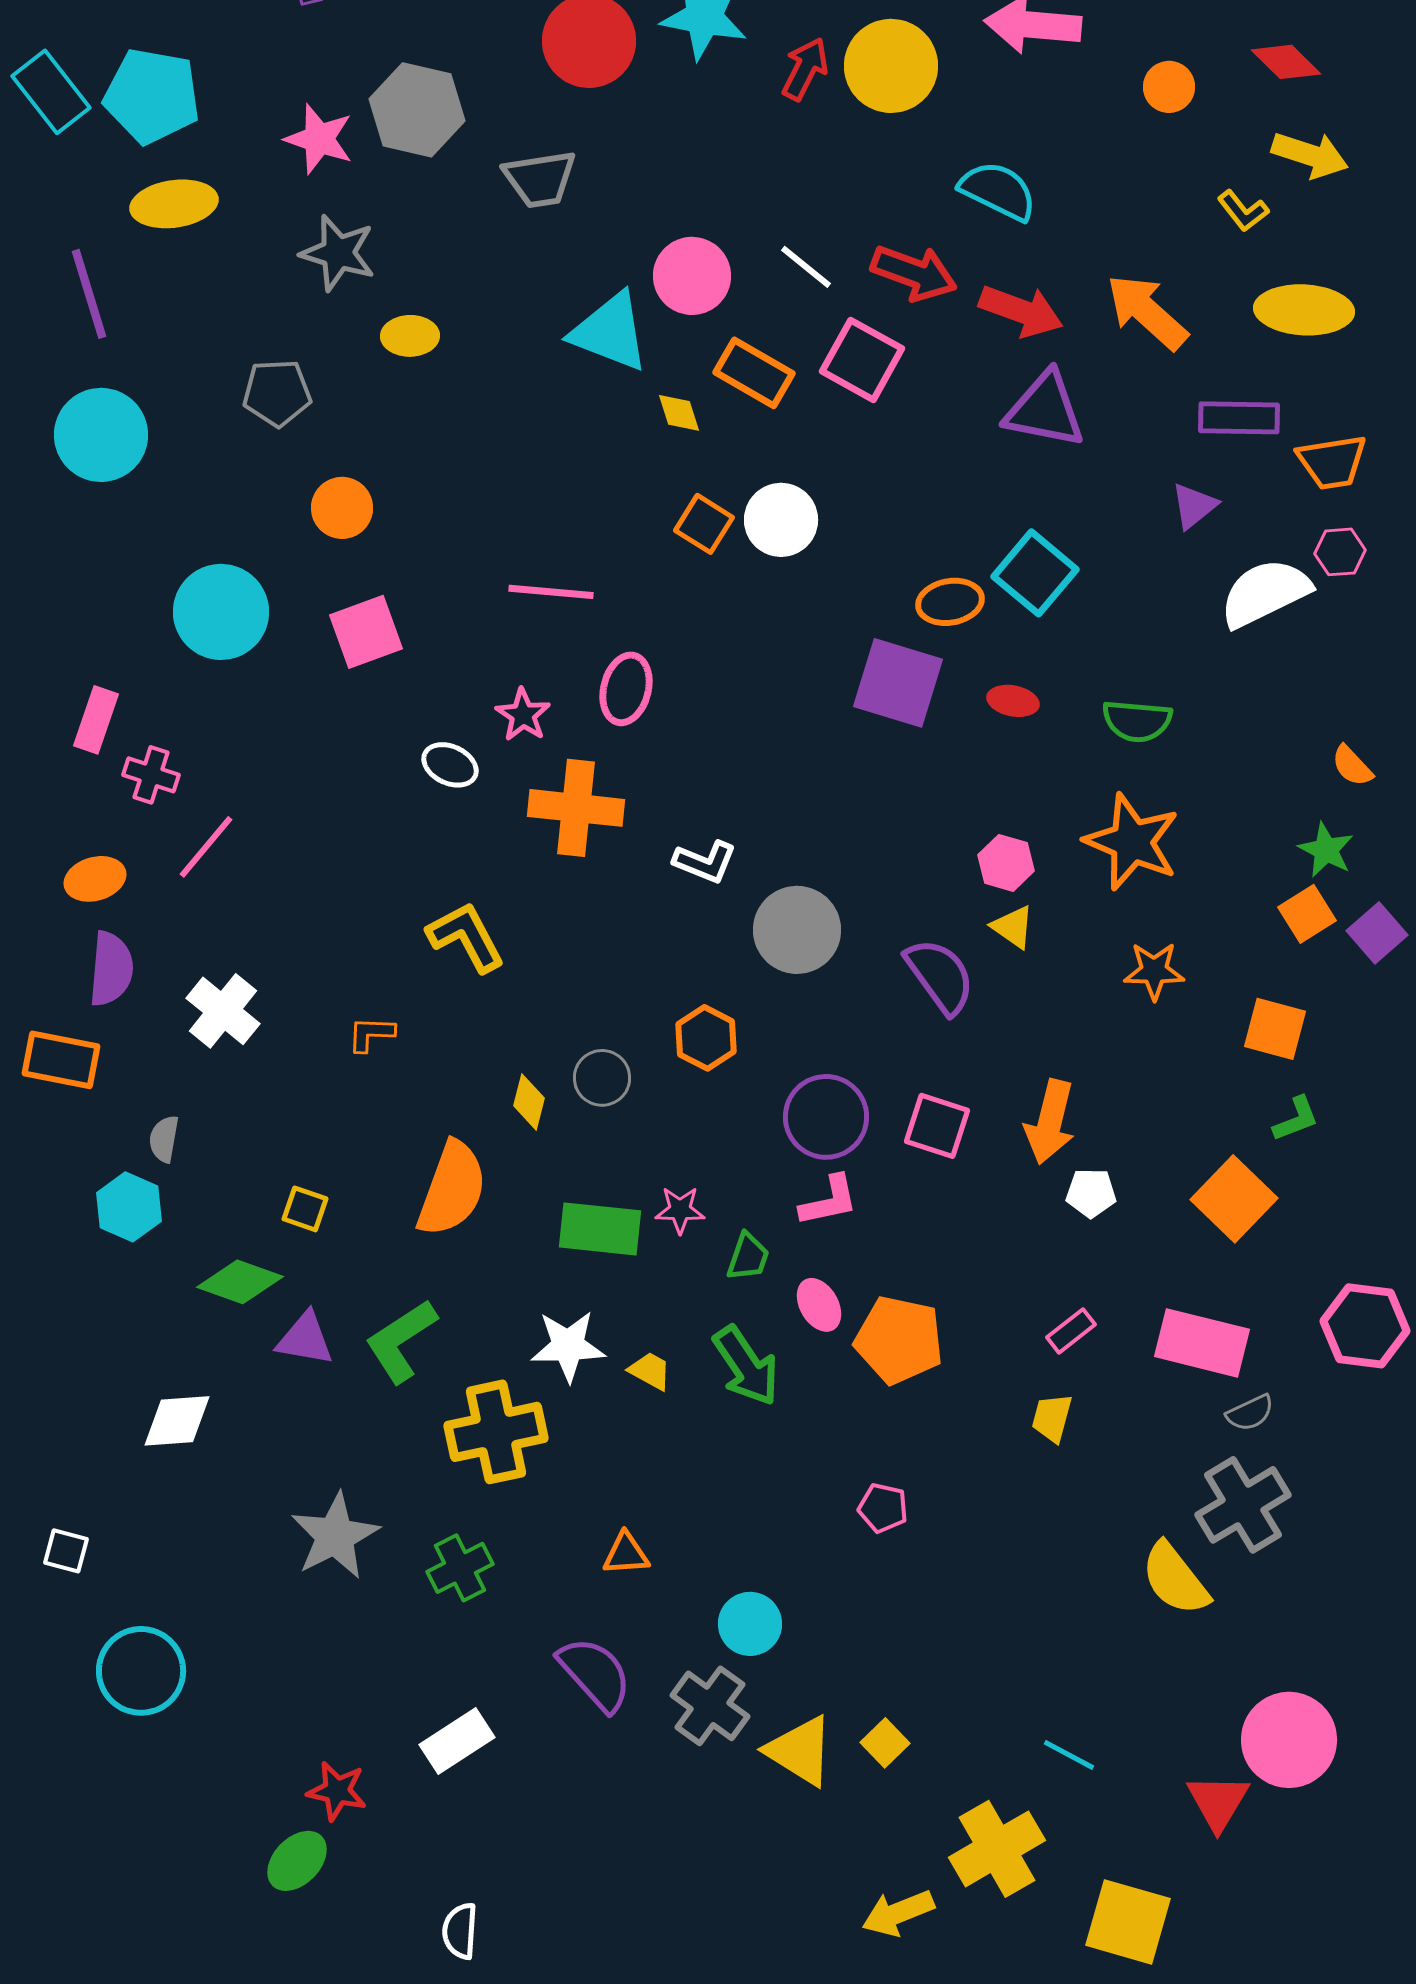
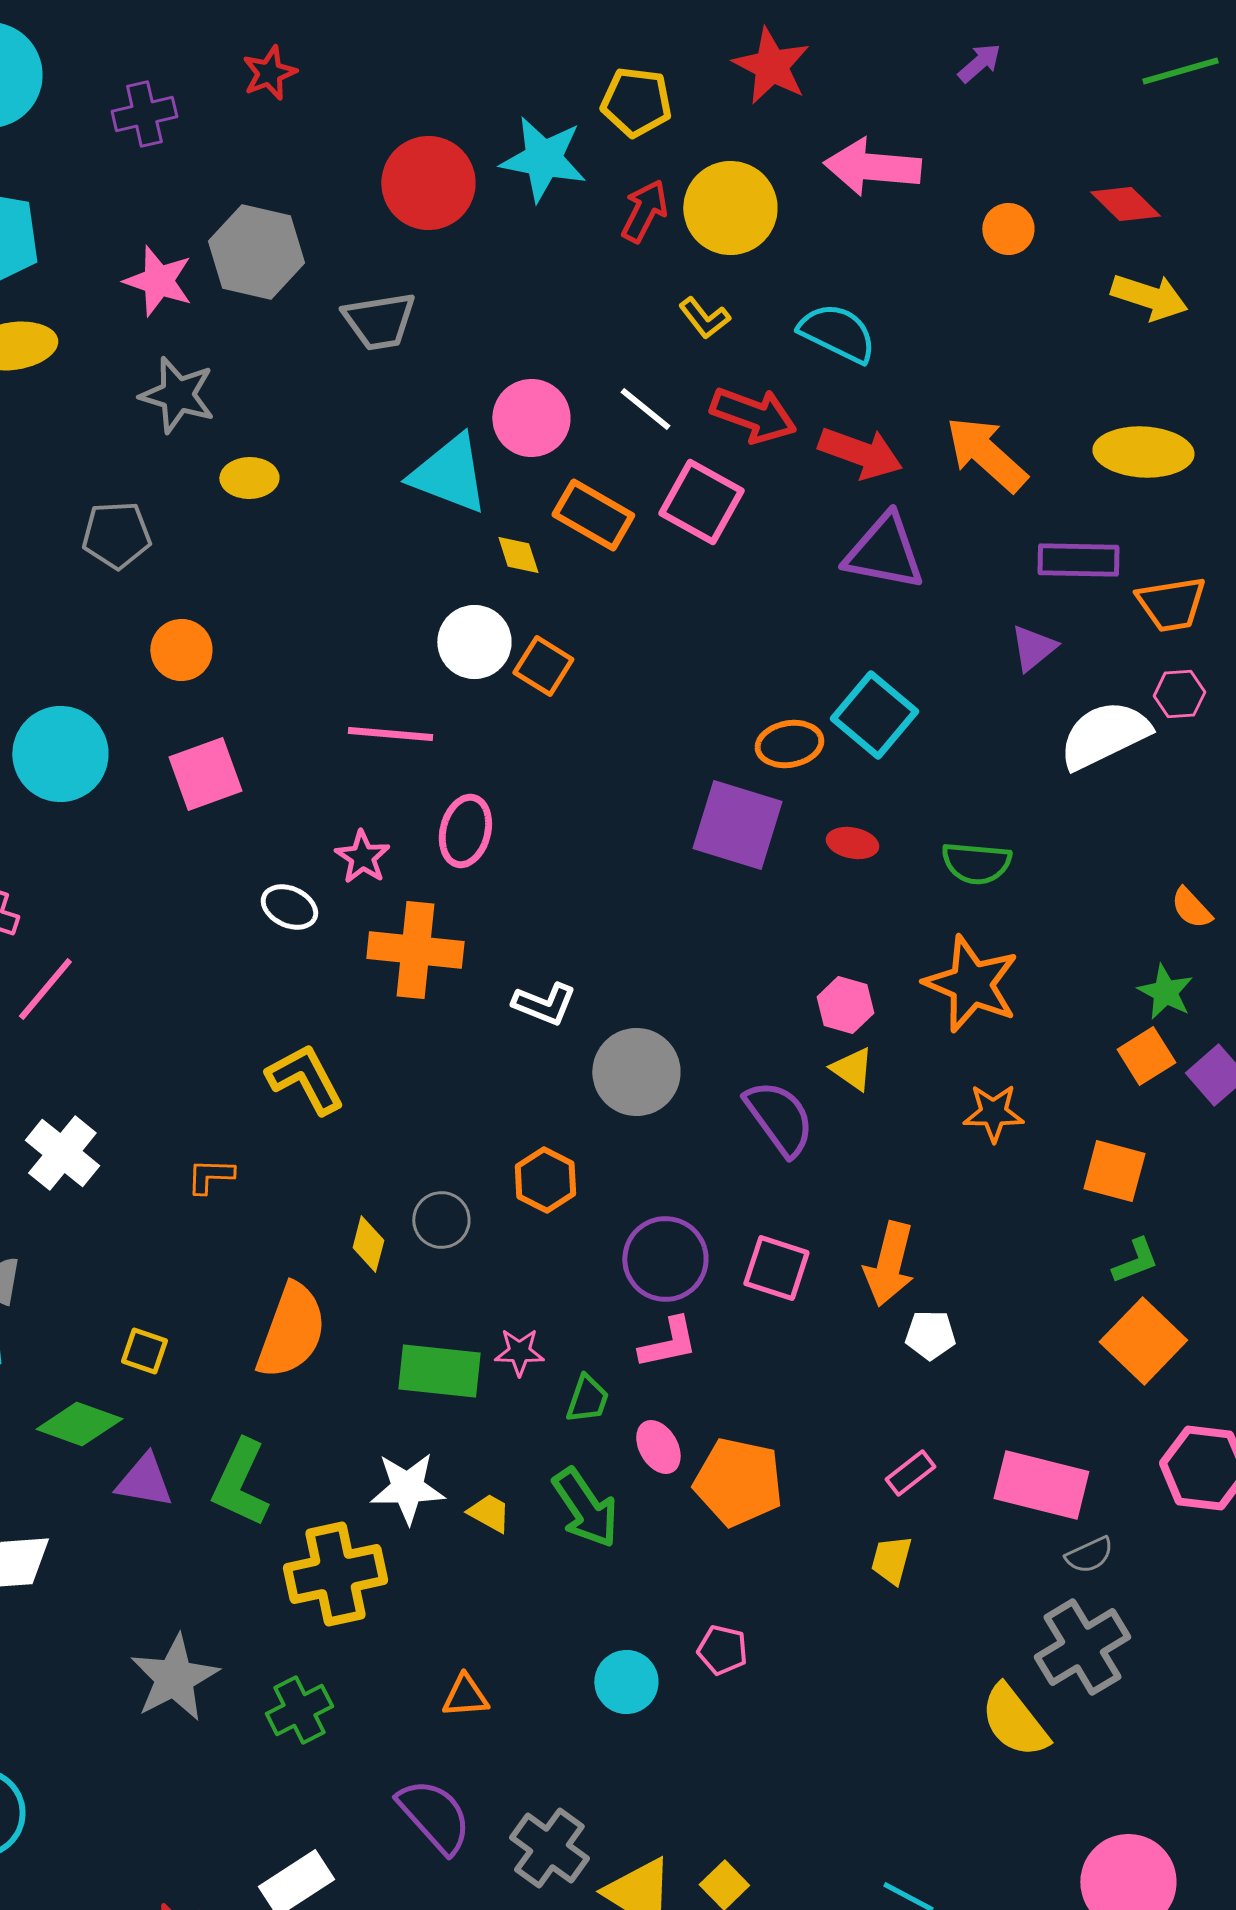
yellow L-shape: (1243, 211) -> (704, 318), moved
white circle: (781, 520) -> (474, 642), moved
orange square: (1234, 1199) -> (1143, 1341), moved
green L-shape: (401, 1341) -> (240, 1483), turned -32
cyan circle: (750, 1624) -> (626, 1682), moved

